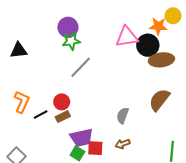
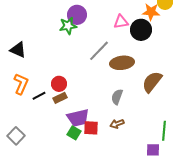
purple circle: (68, 27) -> (77, 15), moved
pink triangle: (127, 37) -> (121, 22), size x0.7
black triangle: (19, 50) -> (18, 50), moved, turned 30
brown ellipse: (161, 60) -> (122, 63), moved
gray line: (81, 67) -> (99, 51), moved

